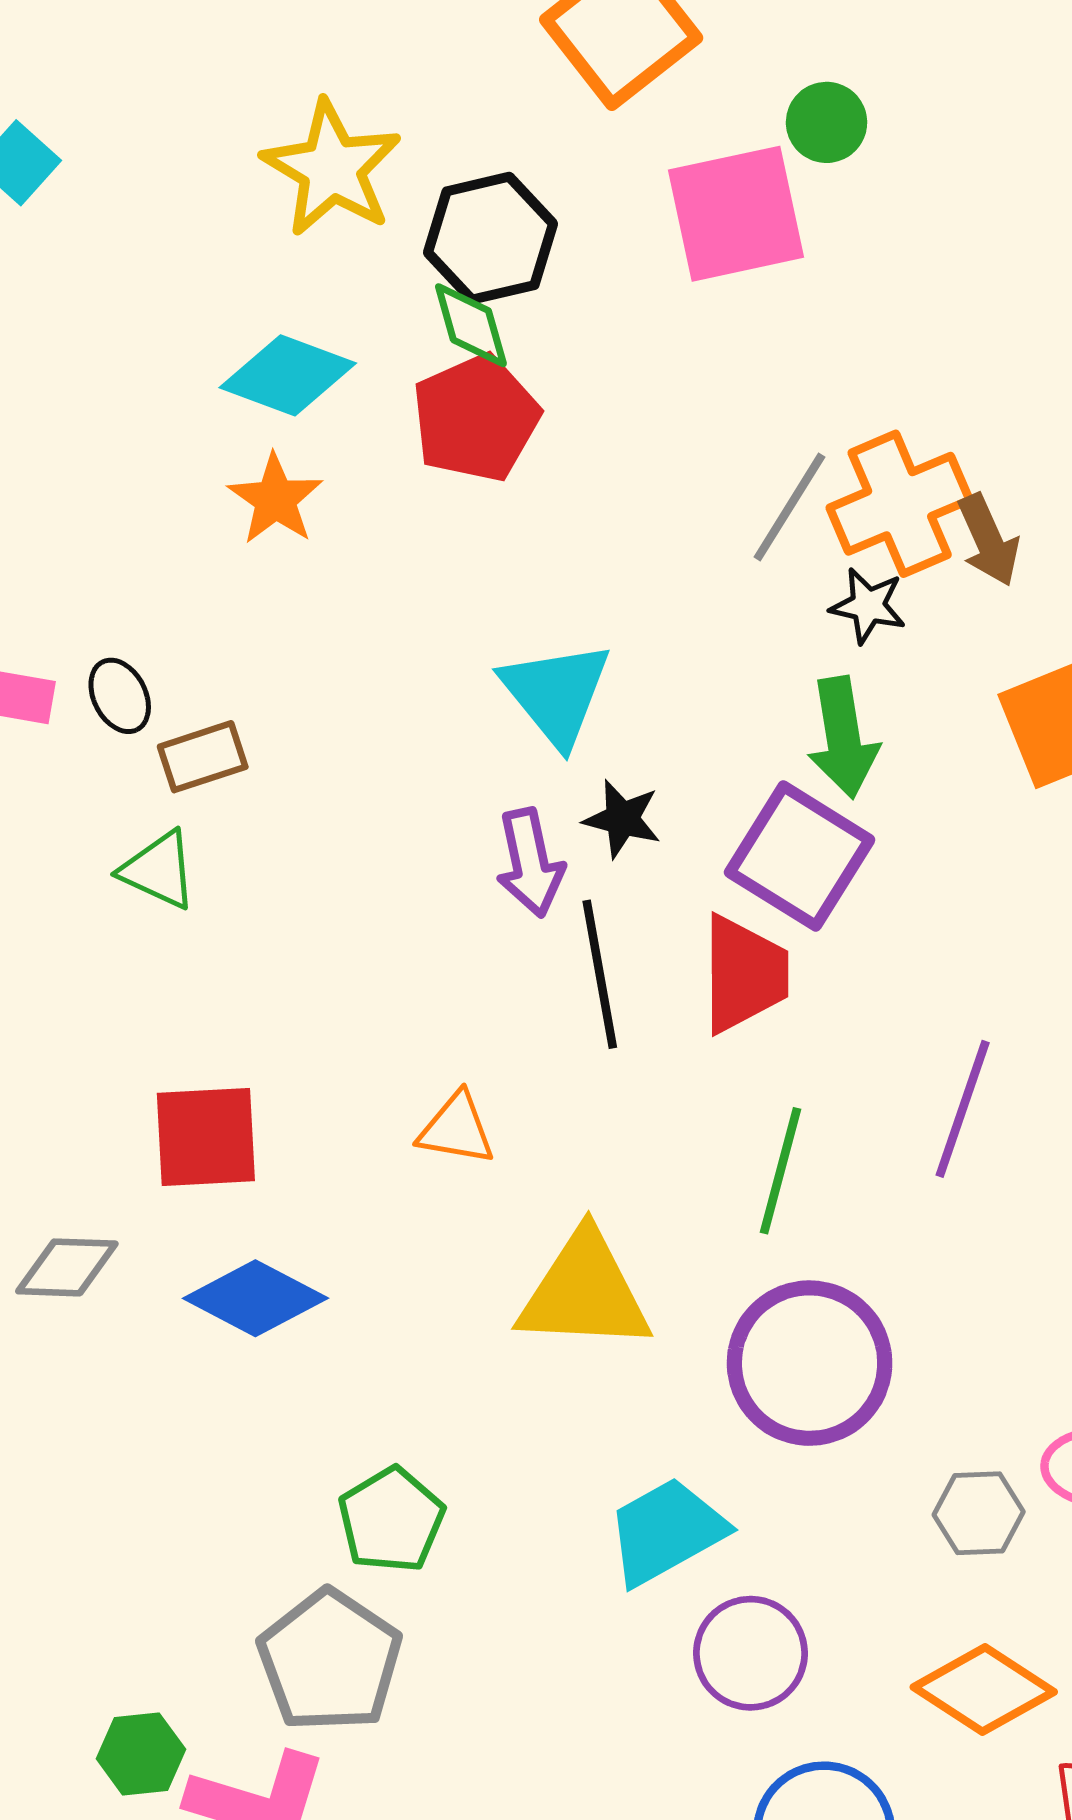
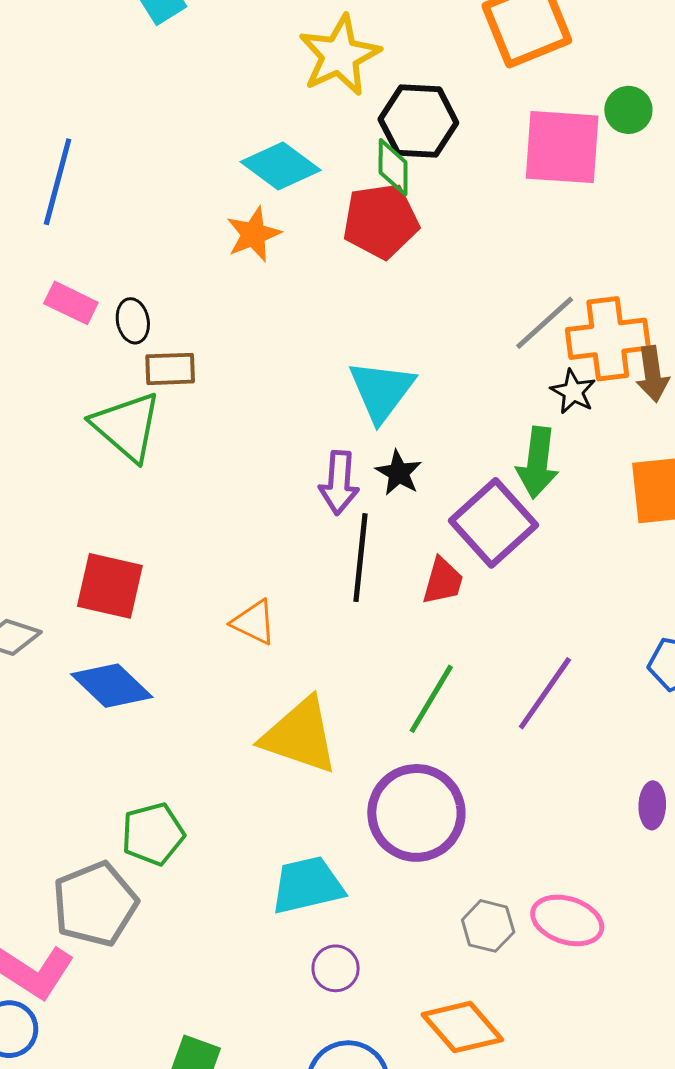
green triangle: (159, 870) -> (127, 426), size x1.5
red trapezoid: (744, 974) -> (443, 581), size x0.7
purple circle: (750, 1653) -> (336, 968), size x0.7

